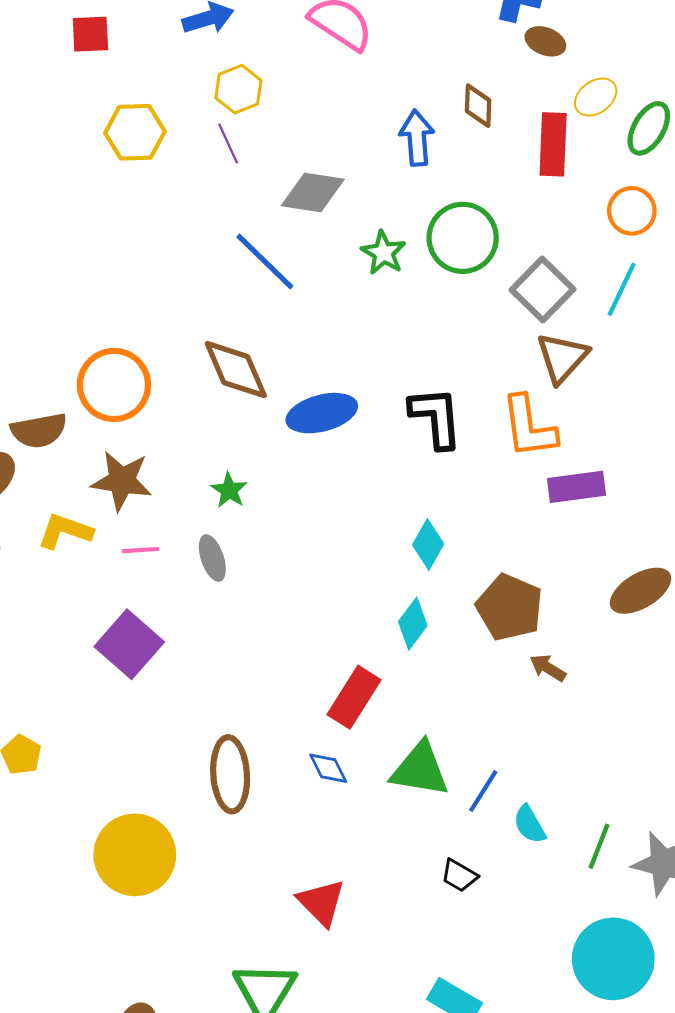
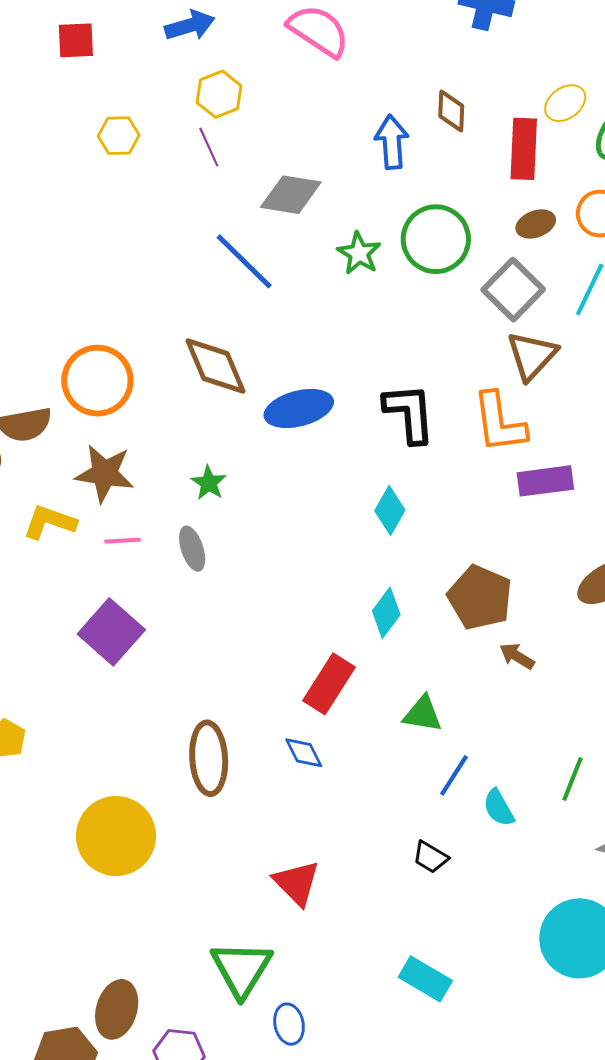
brown ellipse: (545, 41) -> (536, 224), moved, turned -42
yellow hexagon: (135, 132) -> (119, 136), size x0.7
cyan diamond: (428, 544) -> (390, 510), moved
green triangle: (420, 769) -> (423, 714), moved, size x0.7
green line: (599, 846) -> (572, 779), moved

